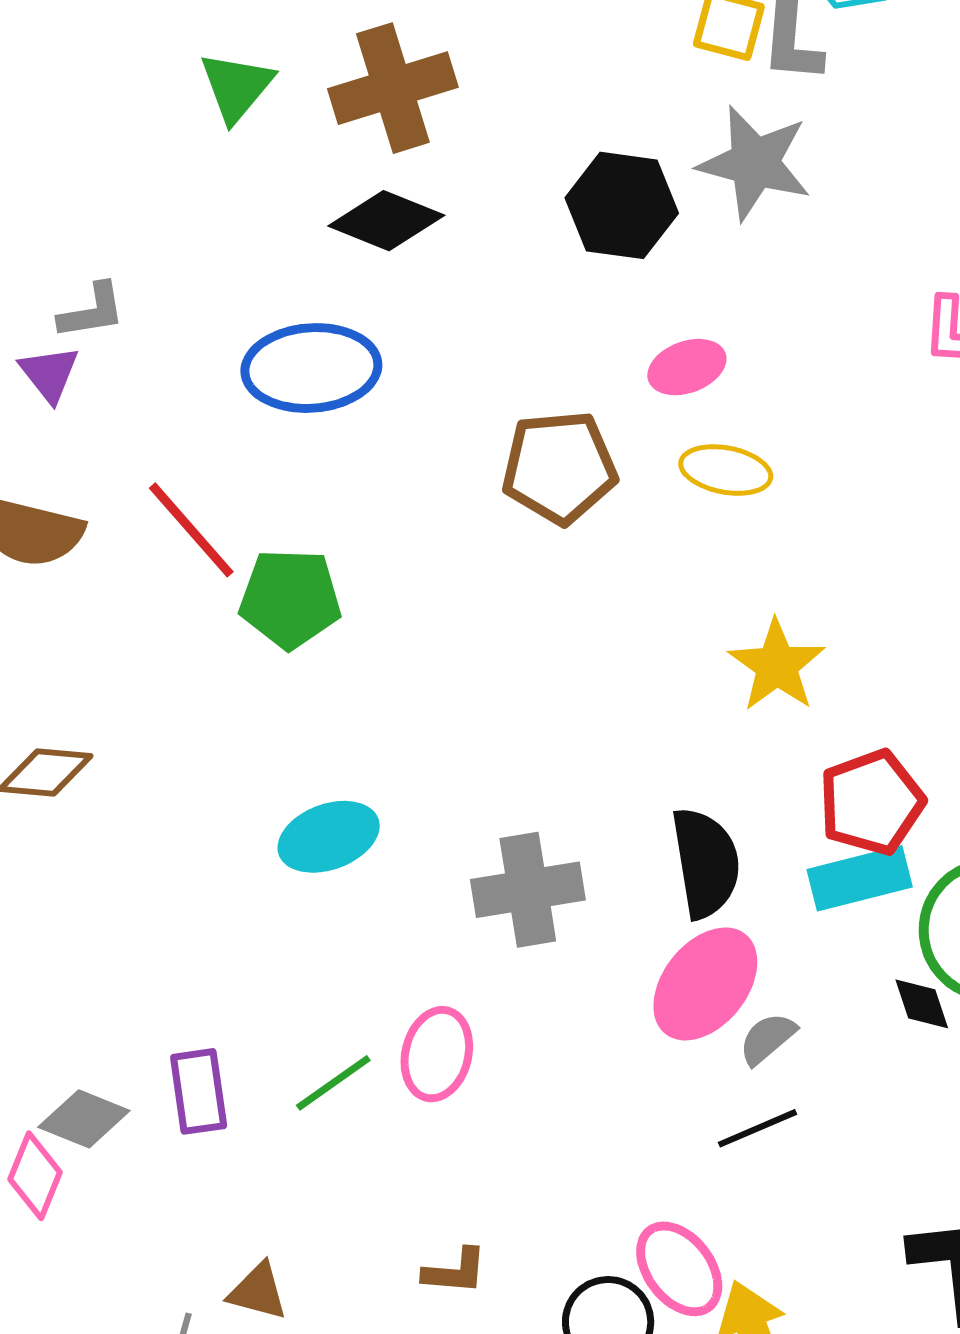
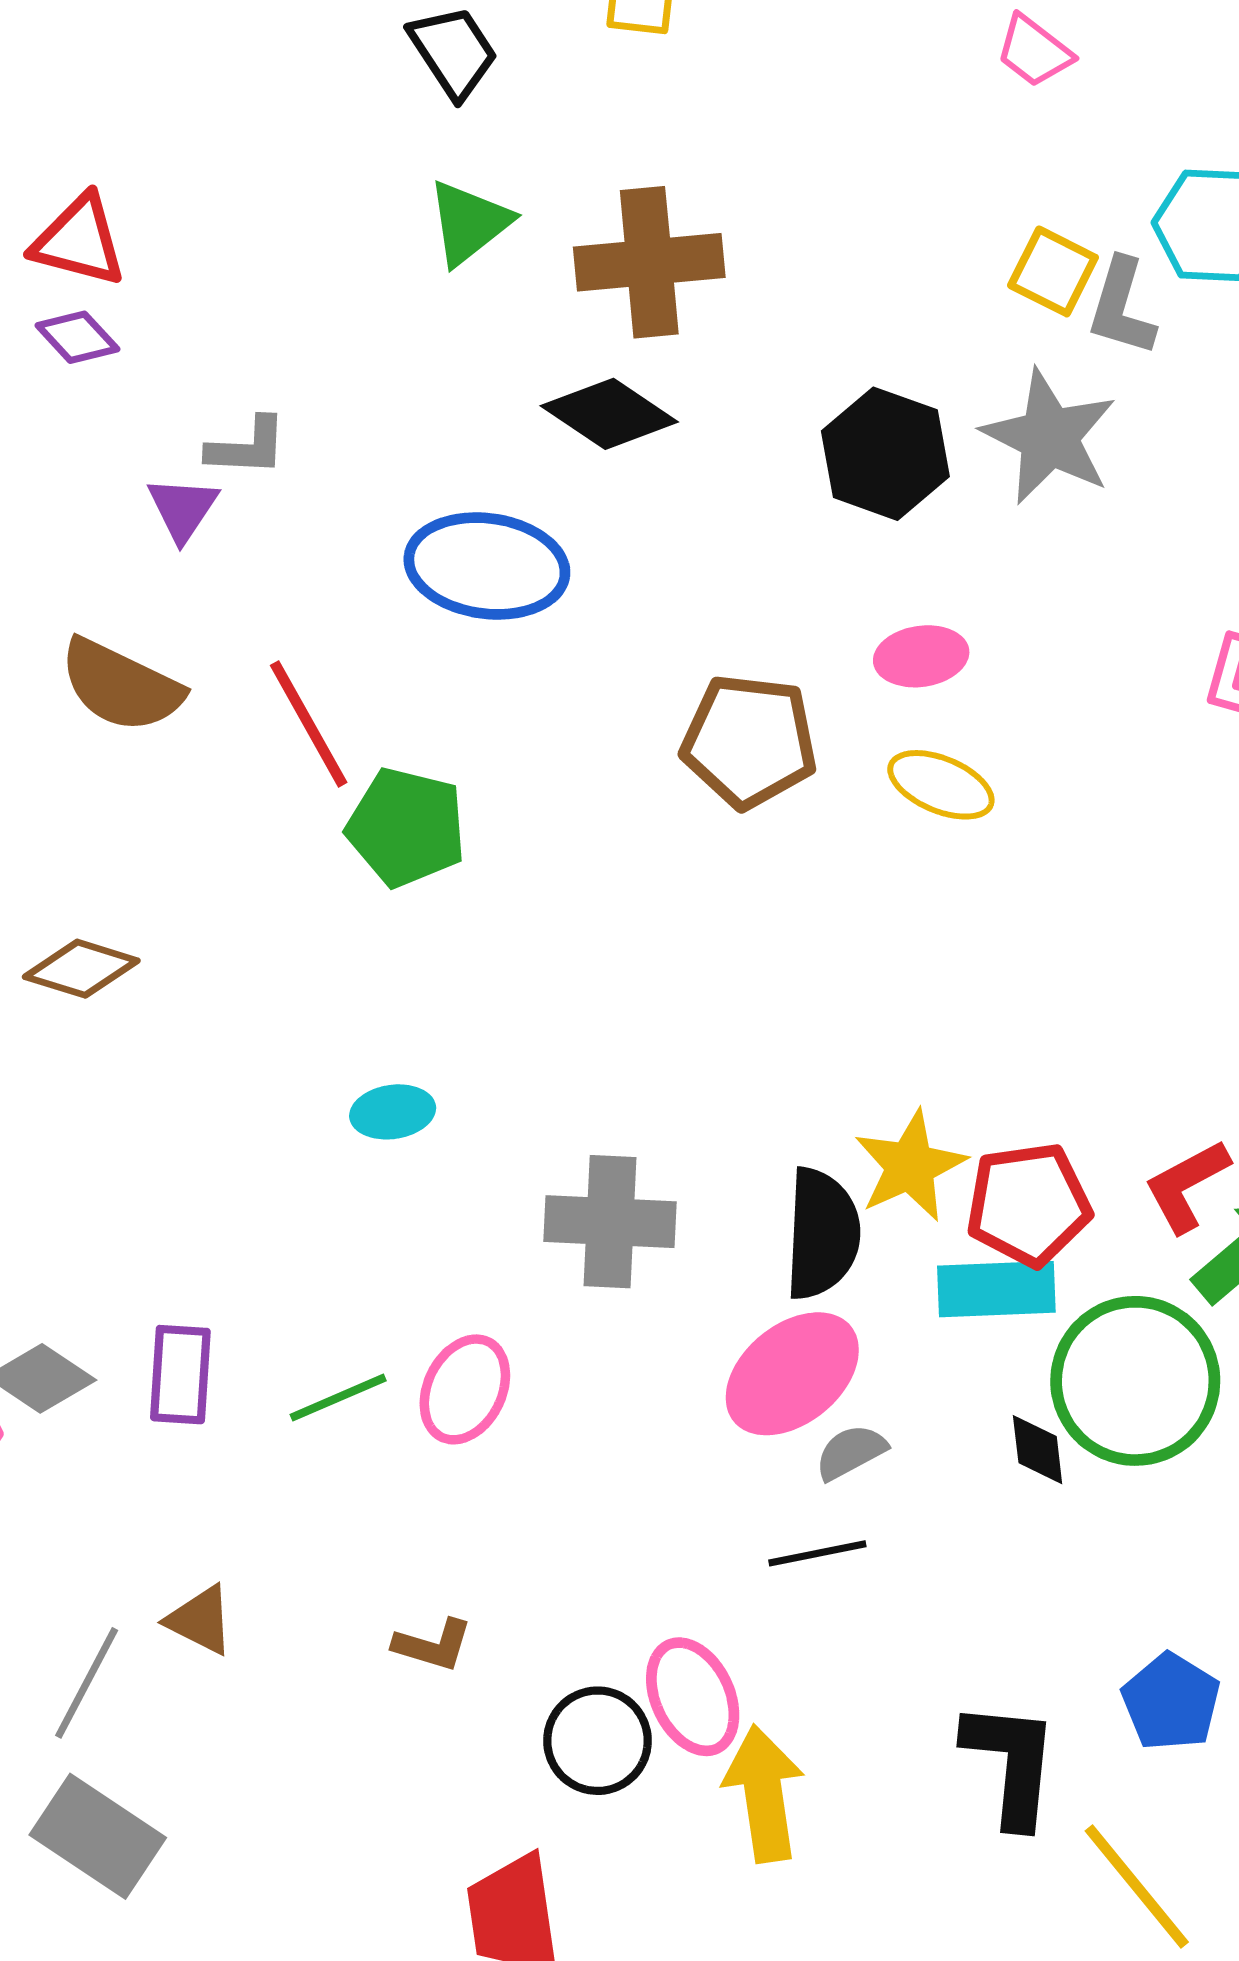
yellow star: (777, 665) -> (910, 1166), moved
cyan ellipse: (329, 837) -> (393, 1112), size x0.7

